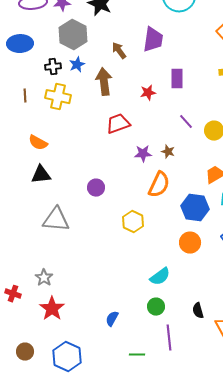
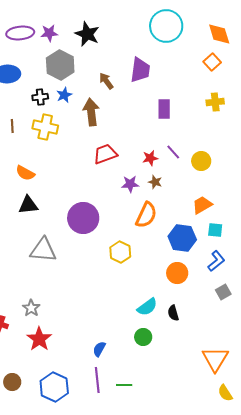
red star: (148, 93) -> (150, 158), moved
purple circle: (96, 188) -> (83, 218), size x1.8
black semicircle: (198, 311) -> (173, 313), moved
purple line: (169, 338) -> (97, 380), moved

